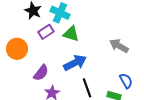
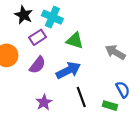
green triangle: (71, 34) -> (75, 41), moved
purple semicircle: (41, 73) -> (37, 65), moved

